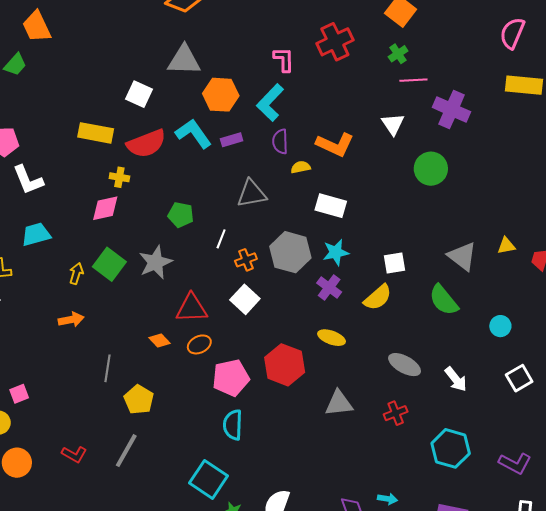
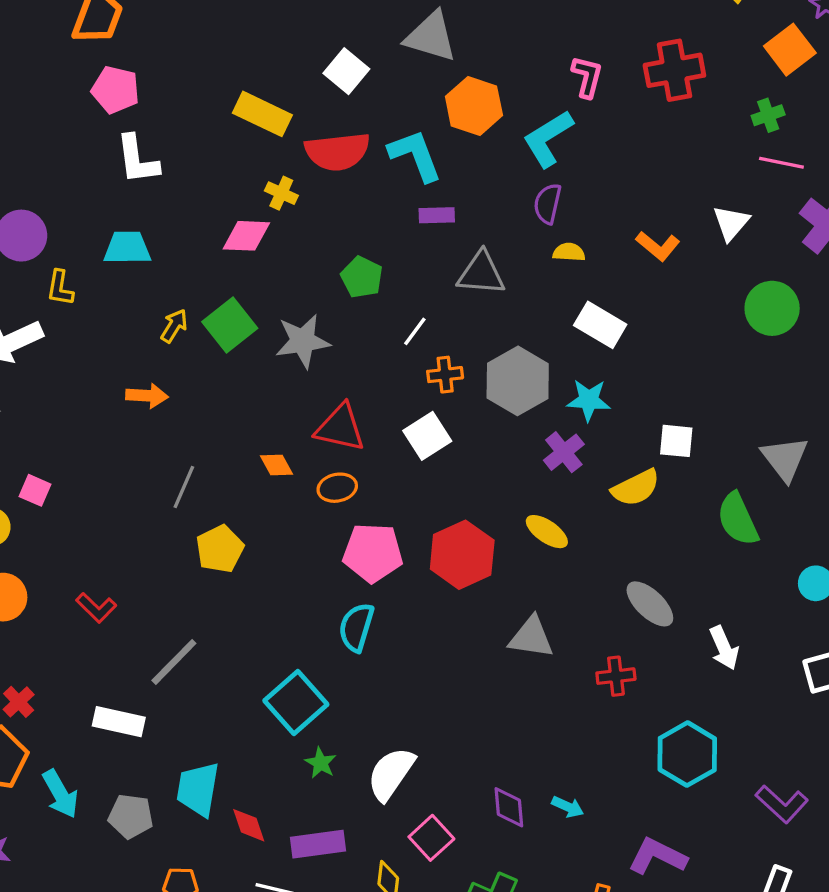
purple rectangle: (232, 140) -> (437, 215), moved
orange L-shape: (335, 145) -> (658, 246), moved, size x0.7
pink square: (19, 394) -> (35, 490), turned 30
gray line: (126, 451) -> (174, 662), moved

